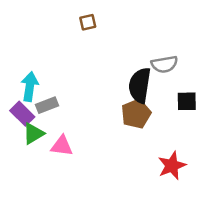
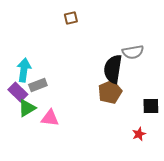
black square: (187, 101) -> (151, 106), moved
red star: (172, 166) -> (139, 134), size x0.6

